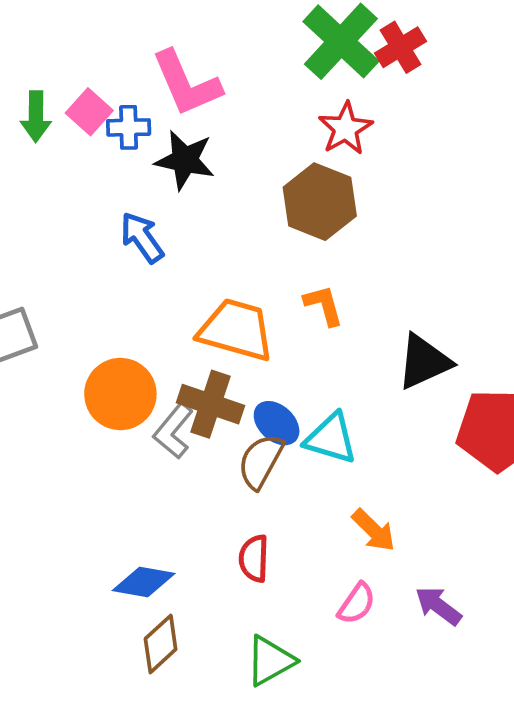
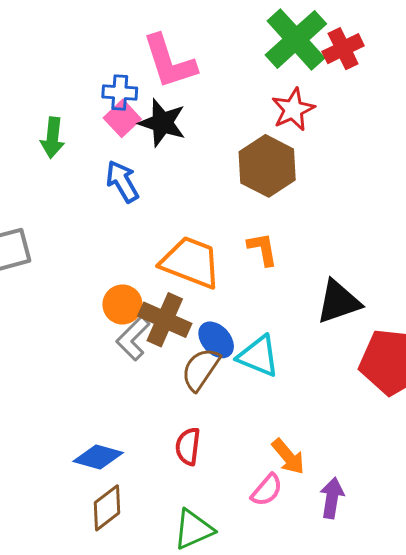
pink square: (89, 112) -> (122, 118), moved
green arrow: (36, 116) -> (53, 138), moved
orange circle: (120, 394) -> (122, 304), moved, size x0.7
orange arrow: (374, 530) -> (288, 457), moved
purple arrow: (438, 606) -> (332, 498), turned 57

